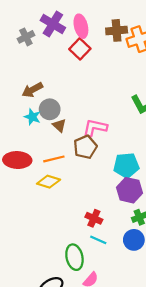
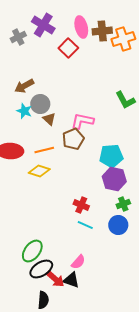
pink ellipse: (81, 26) -> (81, 27), moved
green ellipse: (74, 257) -> (32, 251), moved, turned 50

